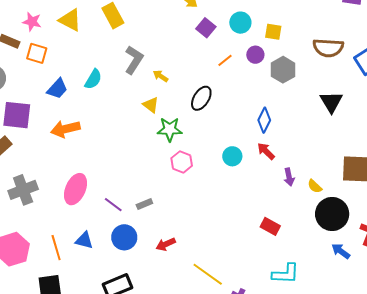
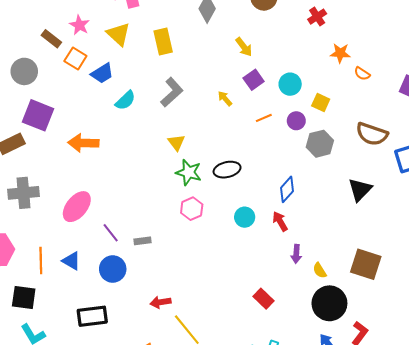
yellow arrow: (161, 76) -> (225, 99), moved
blue trapezoid: (57, 89) -> (102, 73), moved
black ellipse: (201, 98) -> (227, 170), moved, turned 30
red arrow: (166, 244) -> (161, 302), moved

